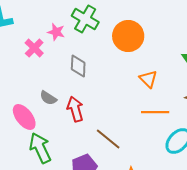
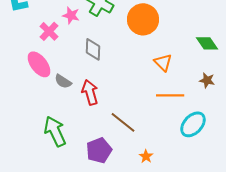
pink ellipse: (24, 117) -> (39, 64), moved

